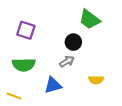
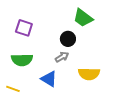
yellow semicircle: (96, 80) -> (89, 74), size x1.5
blue triangle: (53, 85) -> (49, 79), turned 48

